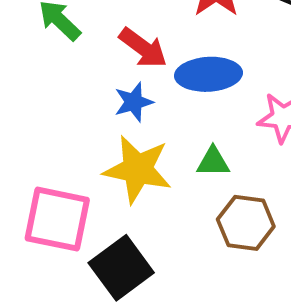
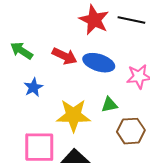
blue ellipse: (208, 74) -> (99, 63), turned 32
blue star: (134, 102) -> (33, 87), moved

